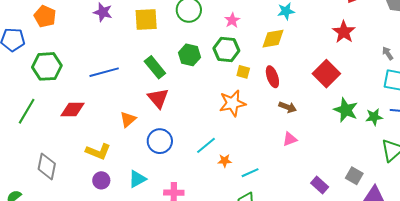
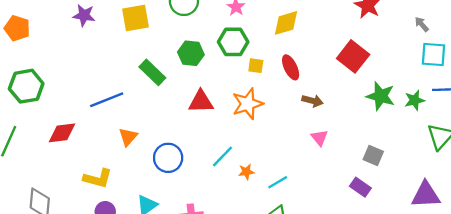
blue line: (104, 72) -> (107, 100), moved
red triangle: (158, 98) -> (201, 102), moved, turned -45
pink triangle: (290, 139) -> (319, 138), turned -42
gray square: (354, 176) -> (373, 155), moved

